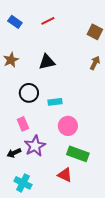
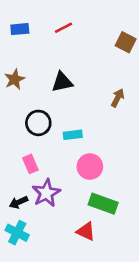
blue rectangle: (15, 22) -> (20, 29), turned -40
brown arrow: (95, 63) -> (118, 98), moved
cyan cross: (23, 183) -> (17, 233), moved

